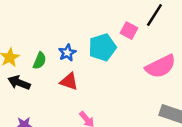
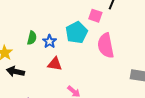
green semicircle: (40, 61) -> (32, 38), moved
pink semicircle: (161, 66) -> (106, 46), moved, turned 115

